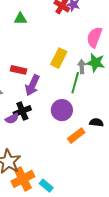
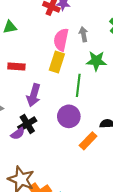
pink semicircle: (94, 37) -> (61, 40), moved
gray arrow: (82, 67) -> (83, 34), moved
red rectangle: (19, 70) -> (16, 66), moved

